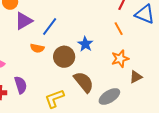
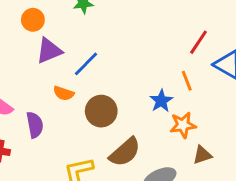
blue star: (85, 44) -> (161, 101), moved
brown semicircle: (84, 82) -> (125, 152), turned 80
purple semicircle: (21, 85) -> (35, 125), moved

